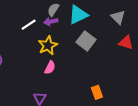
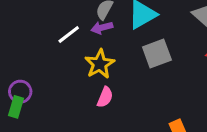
gray square: (86, 41) -> (157, 54), turned 36

